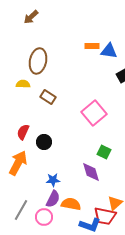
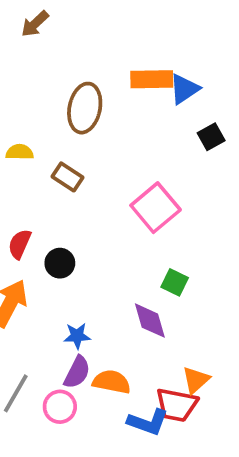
orange rectangle: (92, 46) -> (152, 79), size x1.5
blue triangle: (109, 51) -> (184, 89), turned -42
brown ellipse: (38, 61) -> (85, 108), moved

